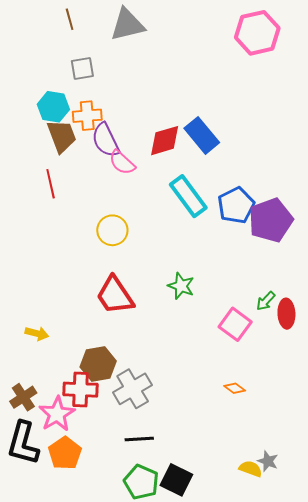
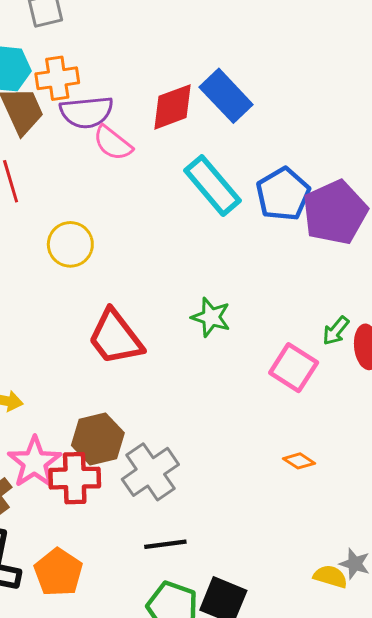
purple semicircle: (106, 140) -> (87, 112), turned -66
yellow circle: (112, 230) -> (70, 244), moved
pink star: (57, 414) -> (35, 462), moved

